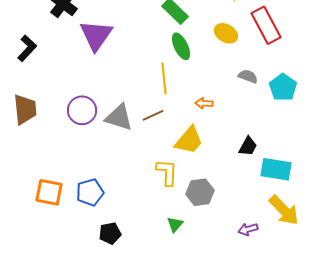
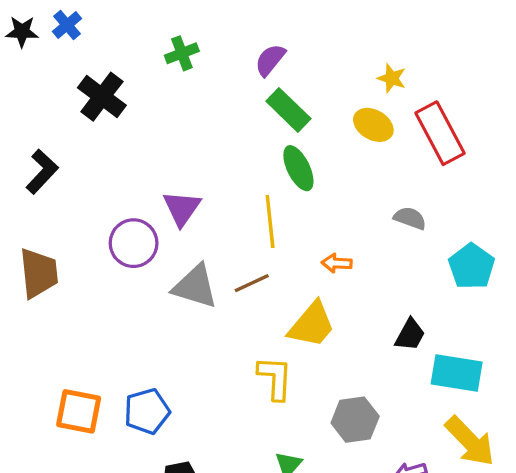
yellow ellipse: (226, 33) -> (373, 125), moved
purple triangle: (96, 35) -> (182, 208), moved, size x0.7
cyan pentagon: (283, 87) -> (472, 266), moved
purple circle: (82, 110) -> (134, 243), moved
gray hexagon: (200, 192) -> (355, 420), moved

